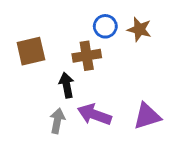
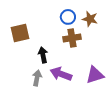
brown cross: (87, 56) -> (72, 38), moved

